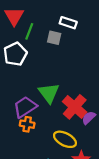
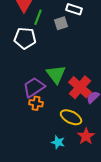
gray square: (54, 38) -> (61, 23), turned -32
white pentagon: (15, 54) -> (25, 38), turned 30

